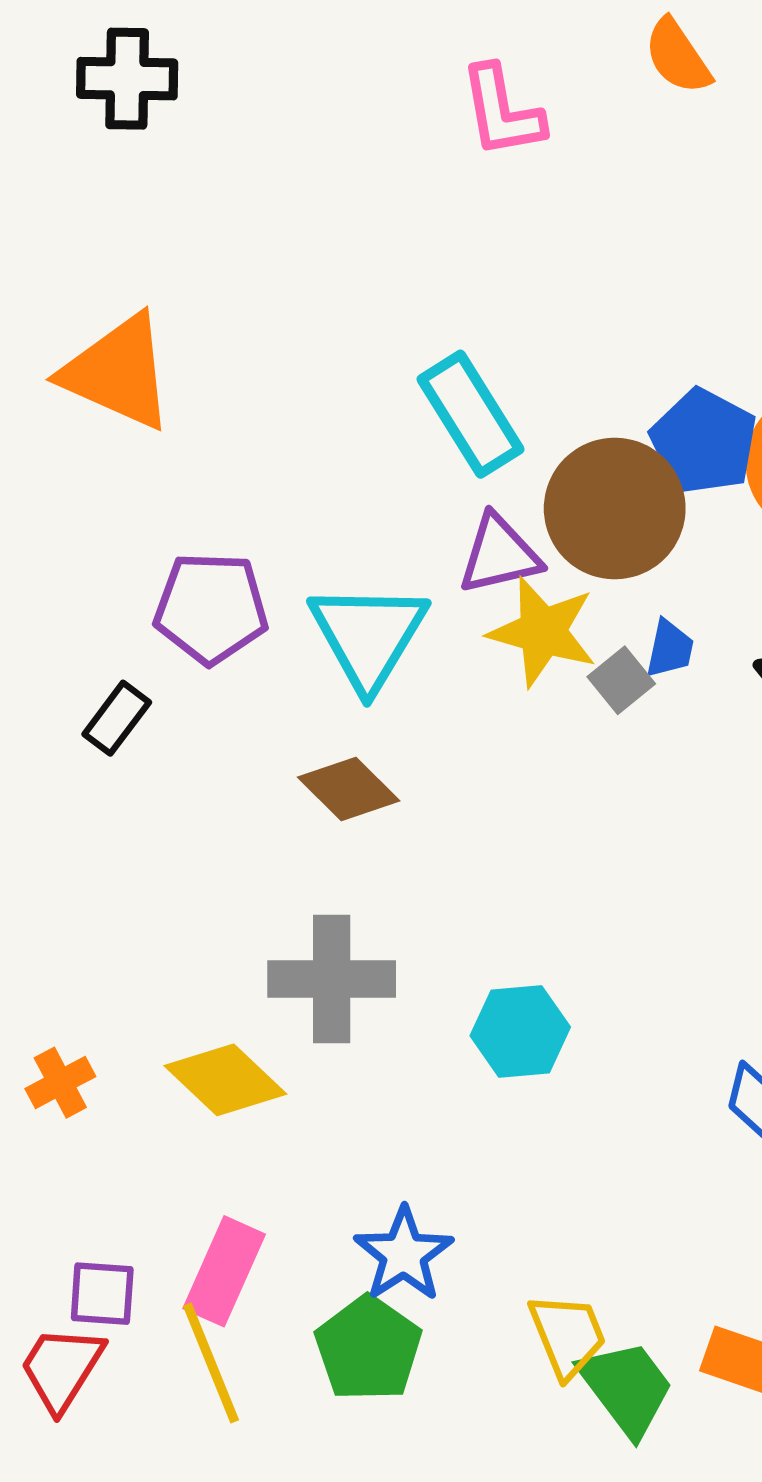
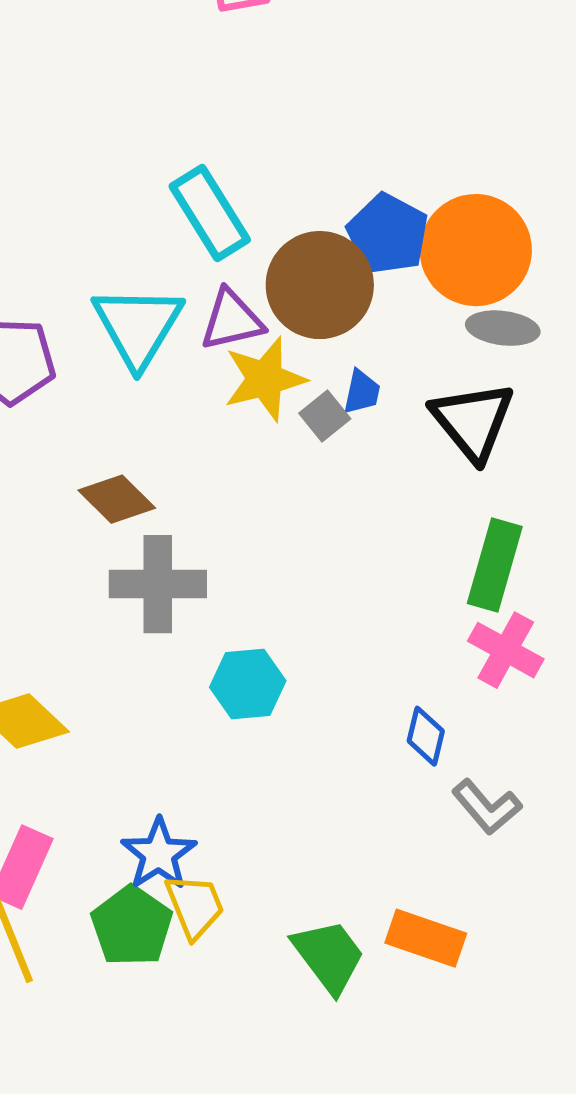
yellow star: (543, 632) -> (265, 379), turned -30
cyan triangle: (368, 636) -> (138, 326), moved
gray cross: (332, 979) -> (158, 584), moved
yellow trapezoid: (567, 1336) -> (195, 906), moved

